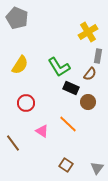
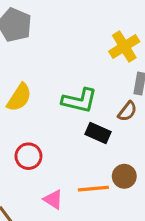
green L-shape: (59, 67) -> (79, 101), turned -45
brown circle: (88, 102) -> (124, 176), moved
orange line: (68, 124) -> (93, 189), turned -48

